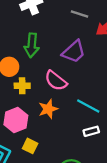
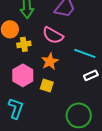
yellow square: (30, 146) -> (47, 85), moved

